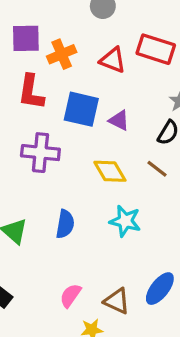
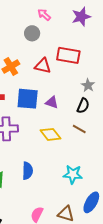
cyan star: (125, 221) -> (73, 174), moved

